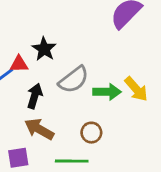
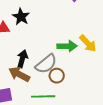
gray semicircle: (74, 80) -> (46, 64), moved
black arrow: (35, 96) -> (22, 59), moved

